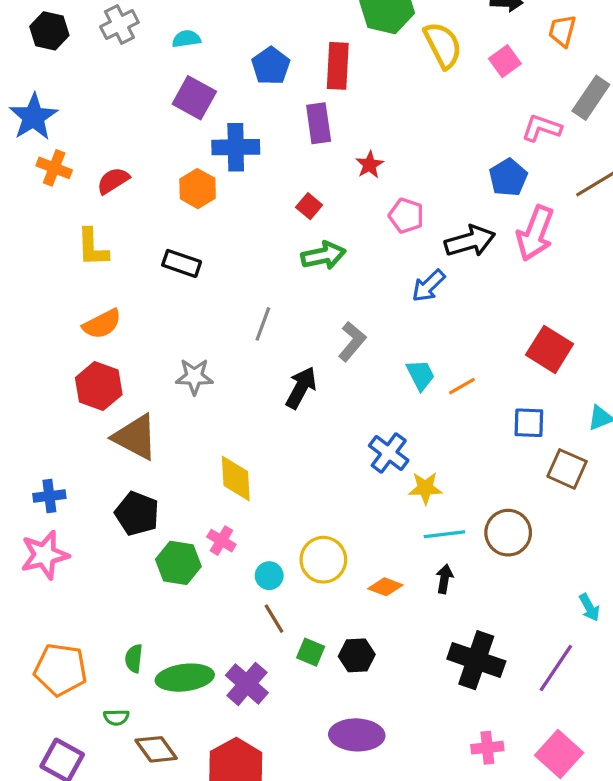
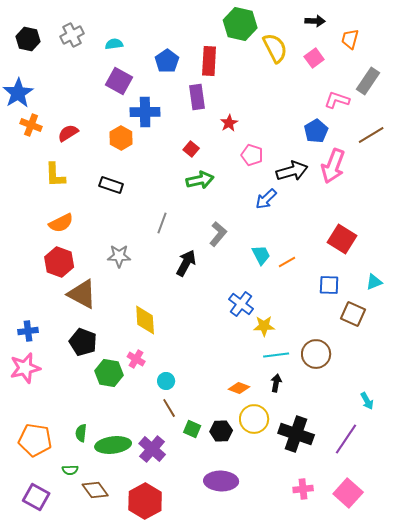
yellow circle: (323, 560) -> (254, 419), moved

